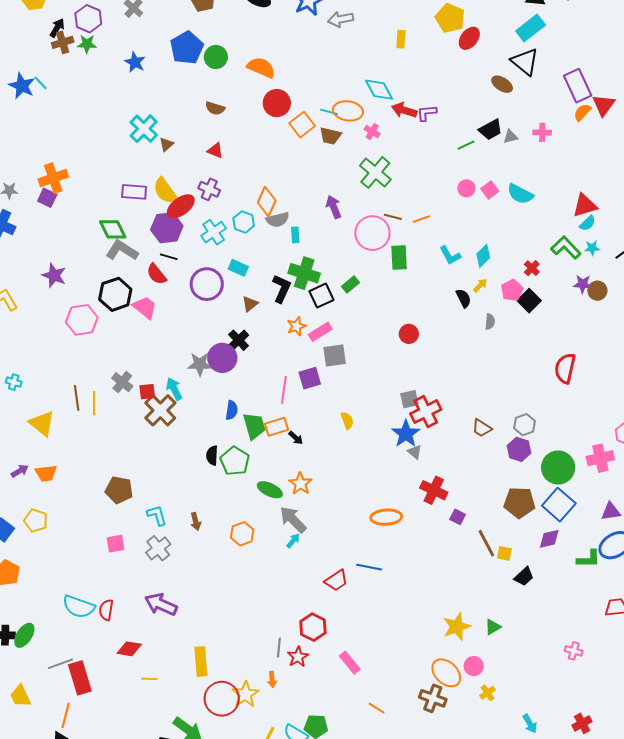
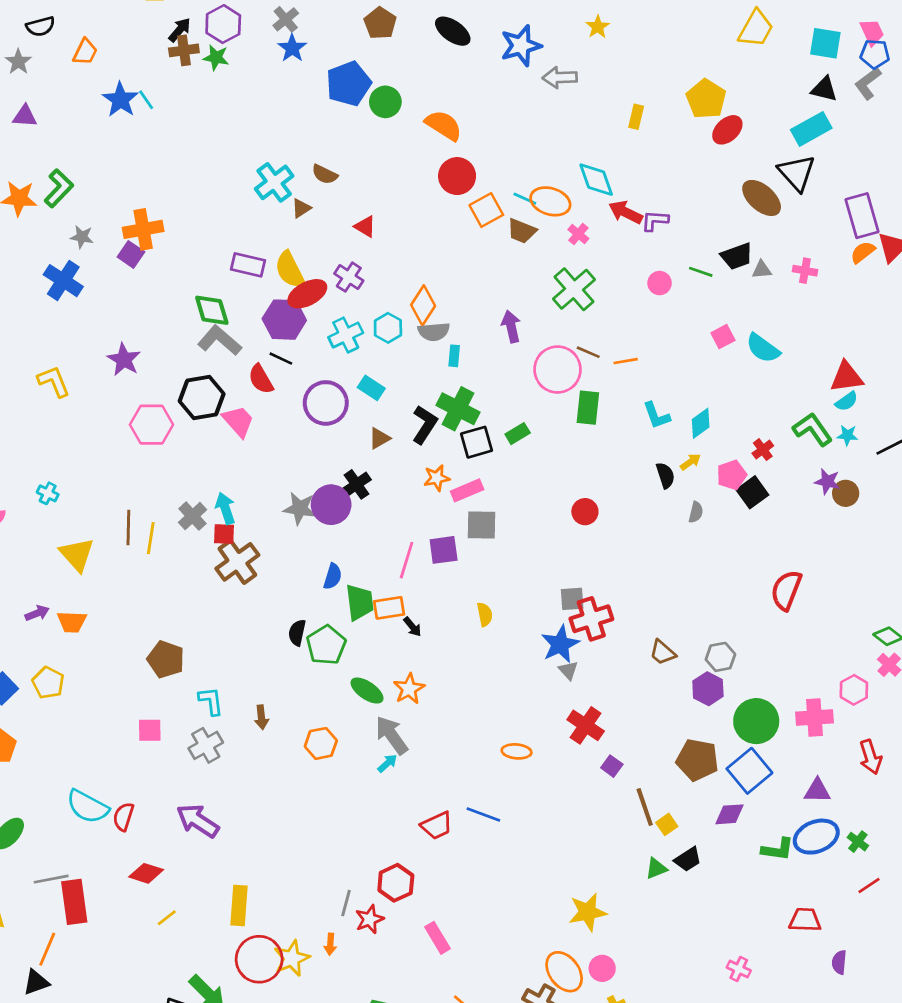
blue star: (135, 62) -> (292, 48), moved
brown ellipse: (502, 84) -> (762, 198), size x1.4
brown semicircle: (215, 108) -> (325, 174), moved
green line: (466, 145) -> (701, 272), turned 36
pink circle: (466, 188) -> (660, 283), moved
cyan arrow: (174, 389) -> (225, 508), moved
orange ellipse: (386, 517) -> (517, 751), size x0.7
yellow square: (504, 553) -> (667, 824), turned 35
green triangle: (493, 627) -> (656, 869), moved
yellow line: (149, 679) -> (167, 918), turned -49

